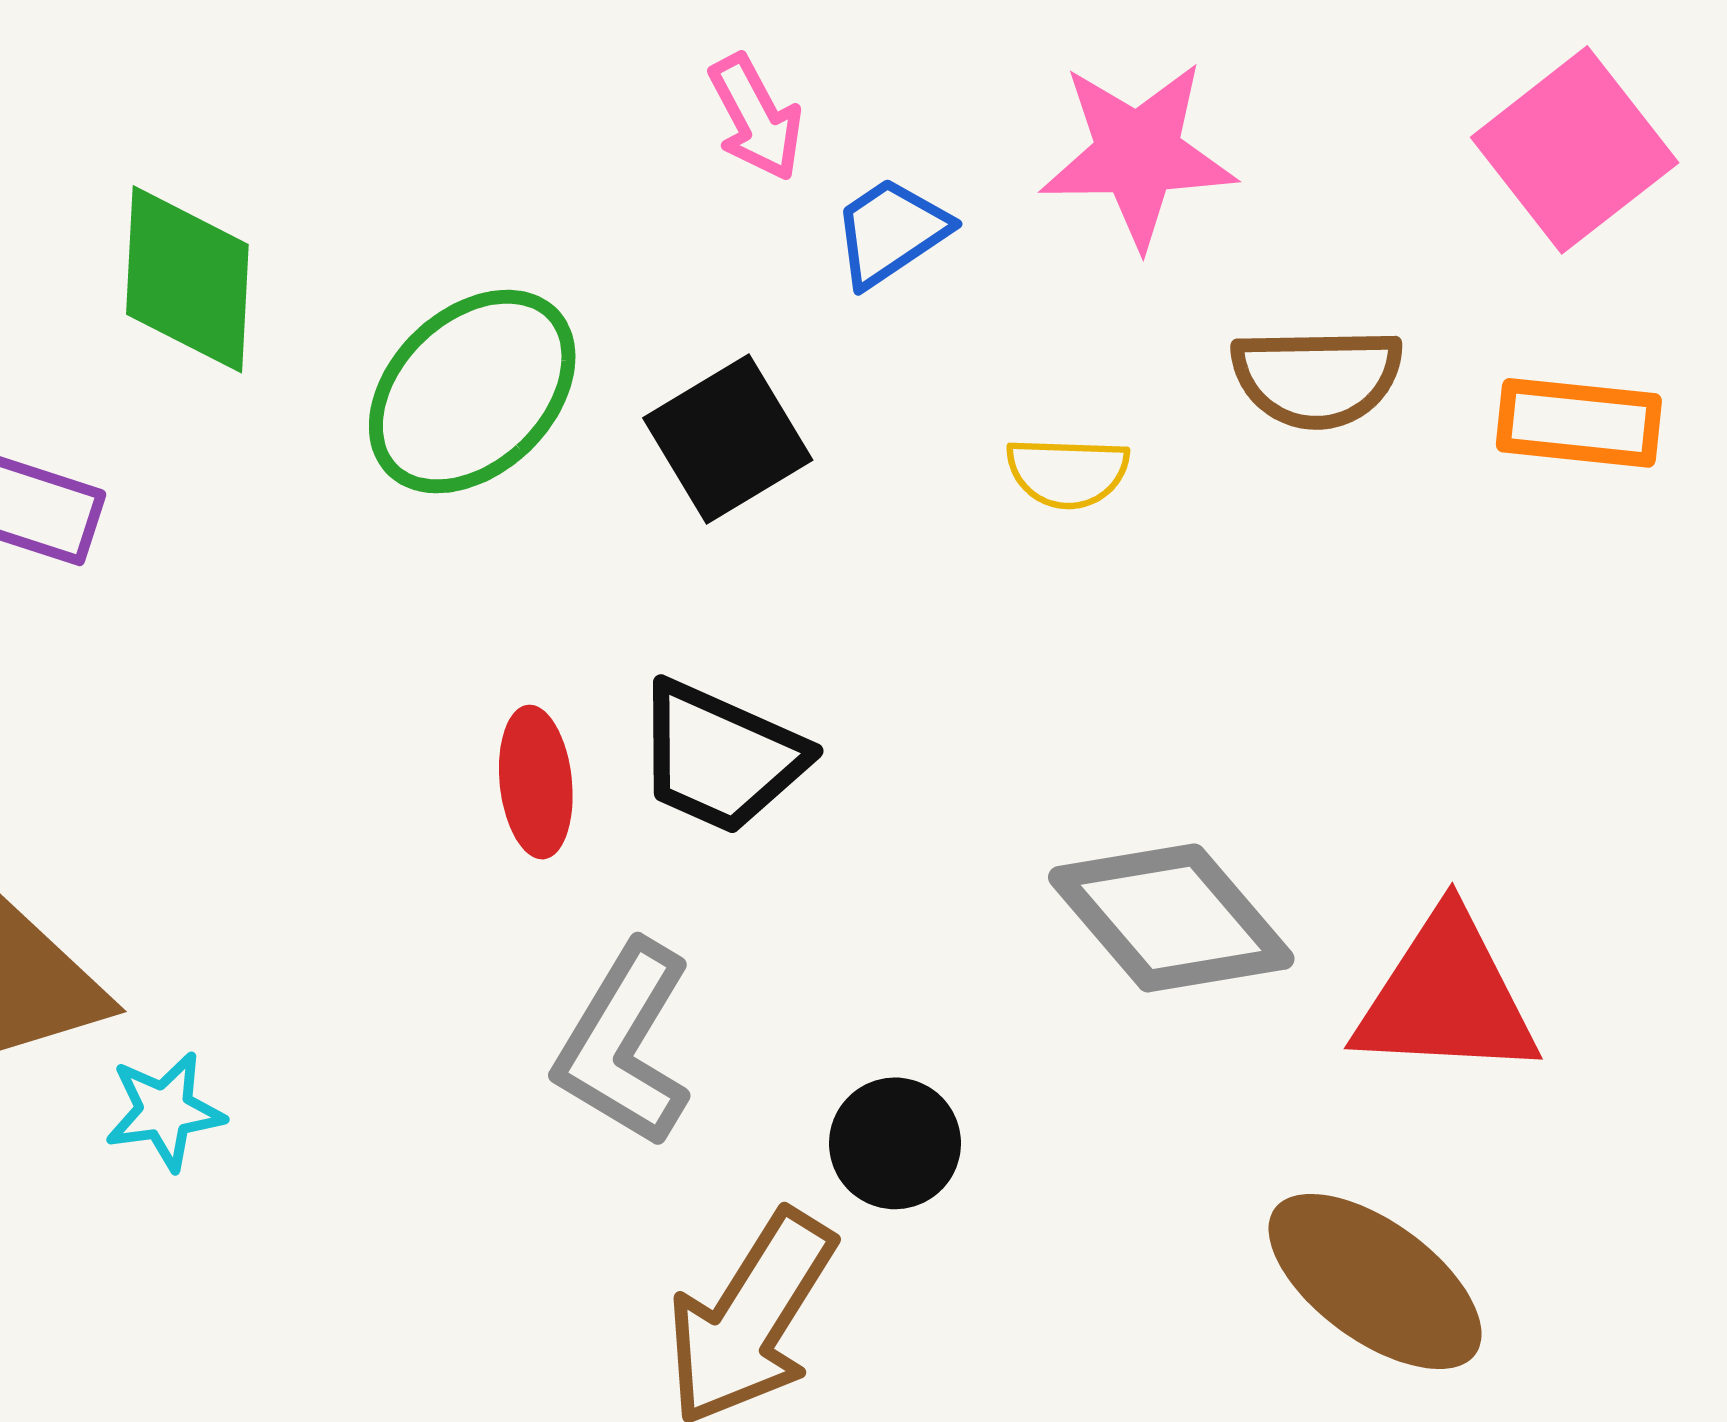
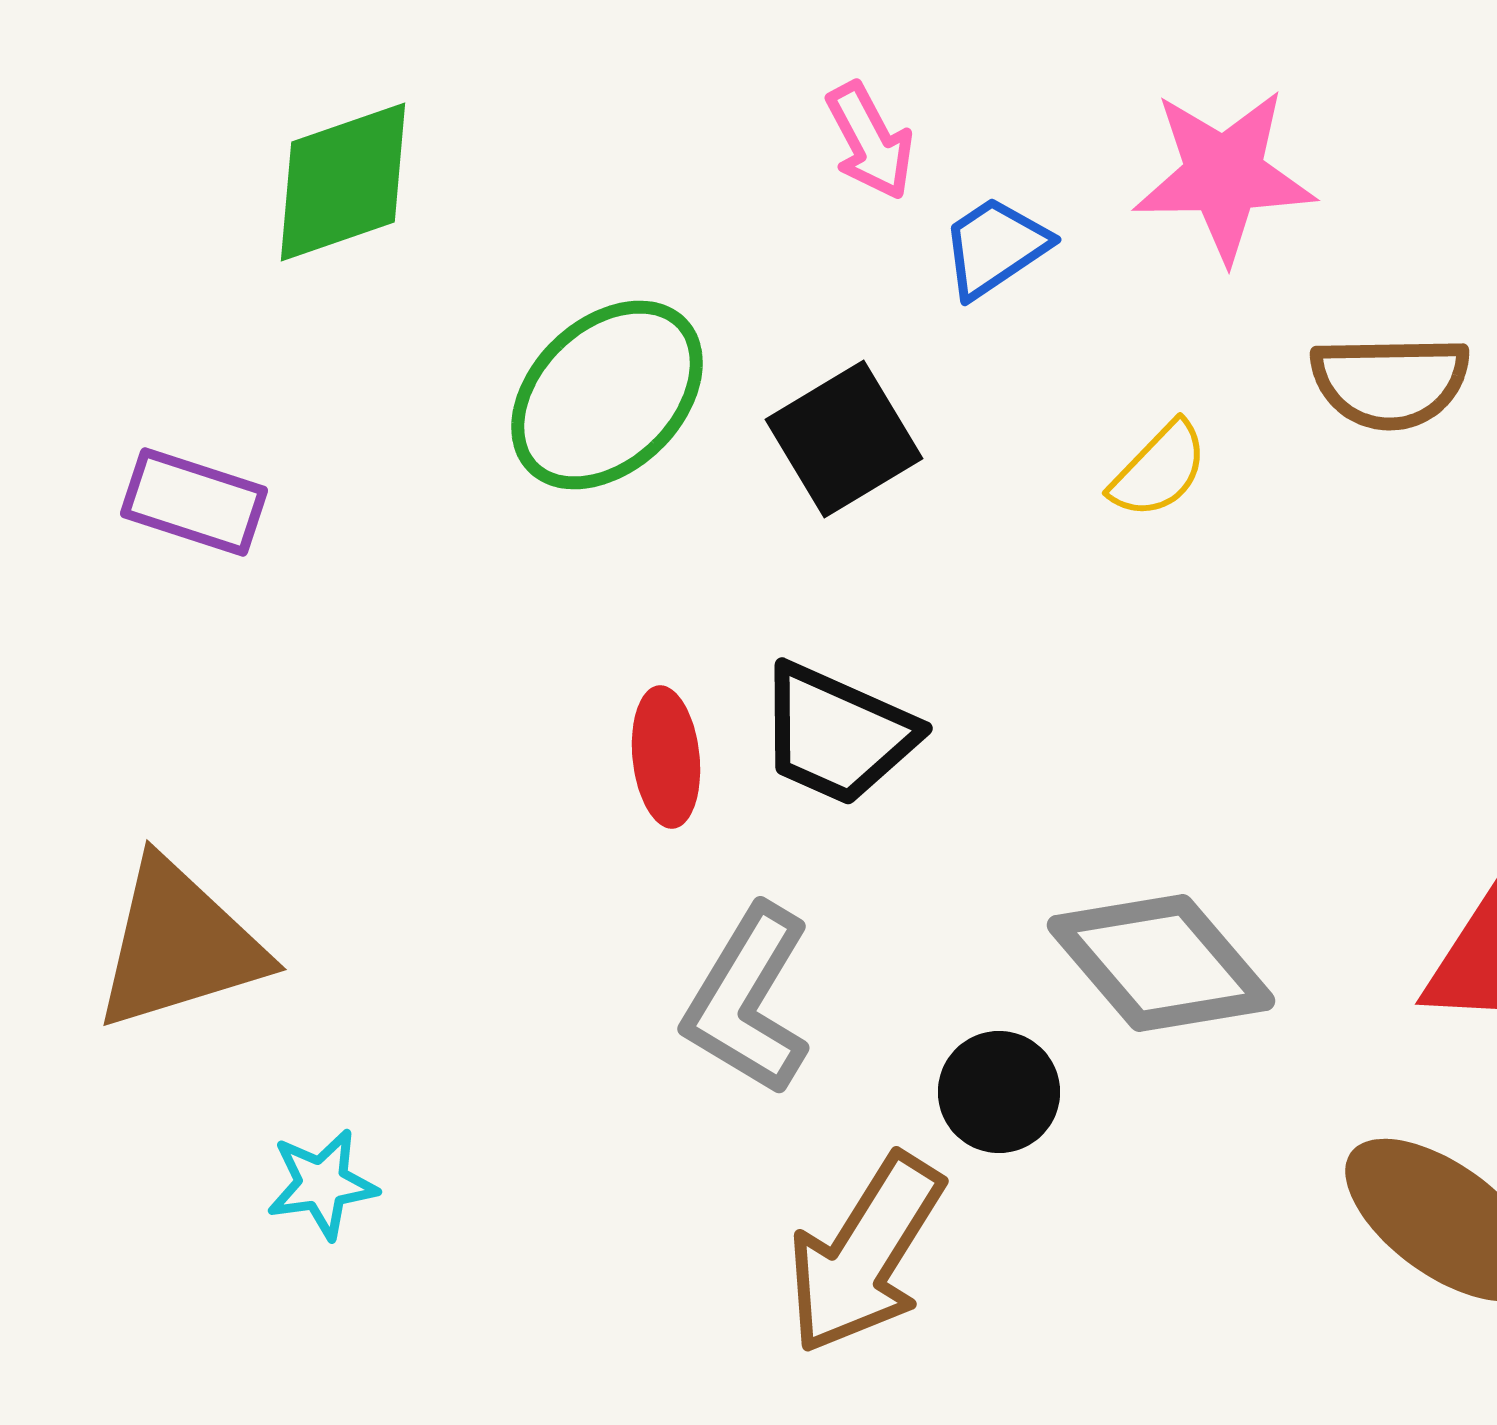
green diamond: (187, 279) -> (343, 182), moved, turned 68
yellow semicircle: (1068, 472) -> (1159, 470), turned -48
gray diamond: (1171, 918) -> (1161, 963), moved
cyan star: (165, 1111) -> (322, 1184), moved

